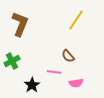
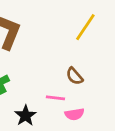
pink semicircle: (76, 83) -> (74, 114), moved

